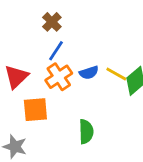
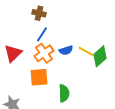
brown cross: (52, 22) -> (39, 13), turned -32
orange square: (35, 110) -> (39, 77), moved

